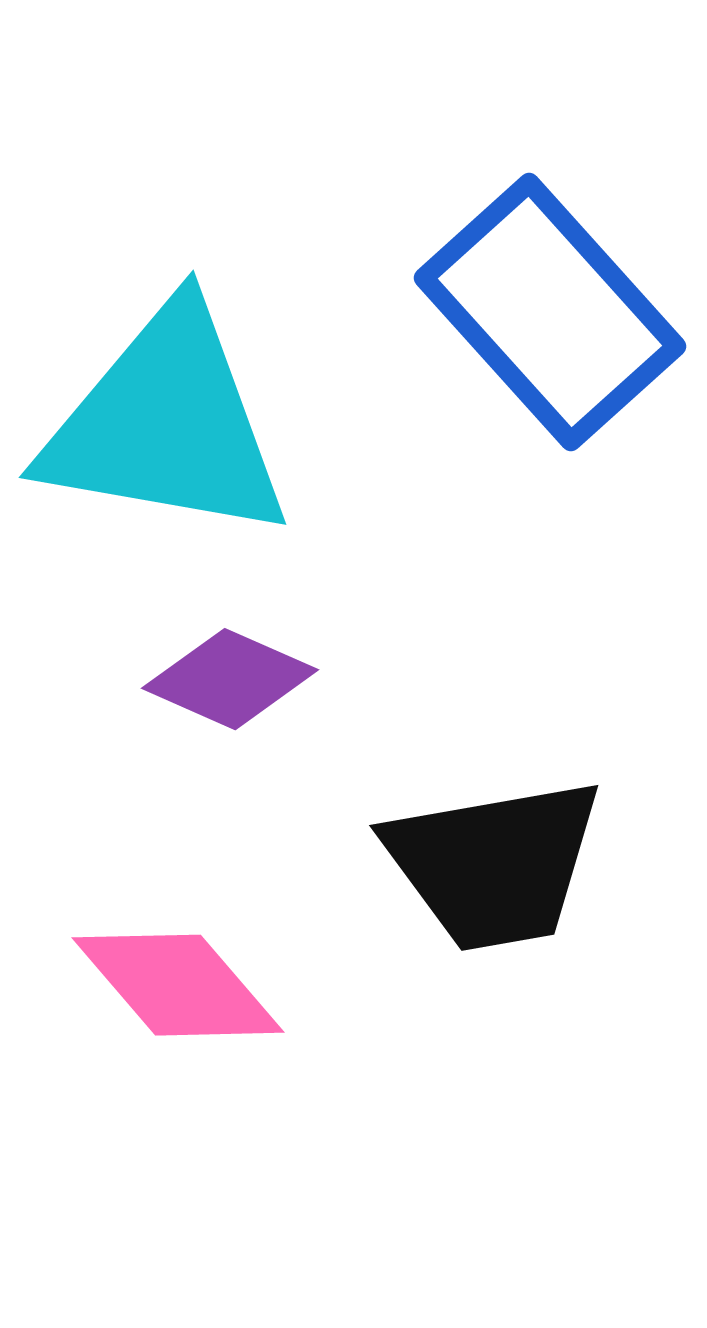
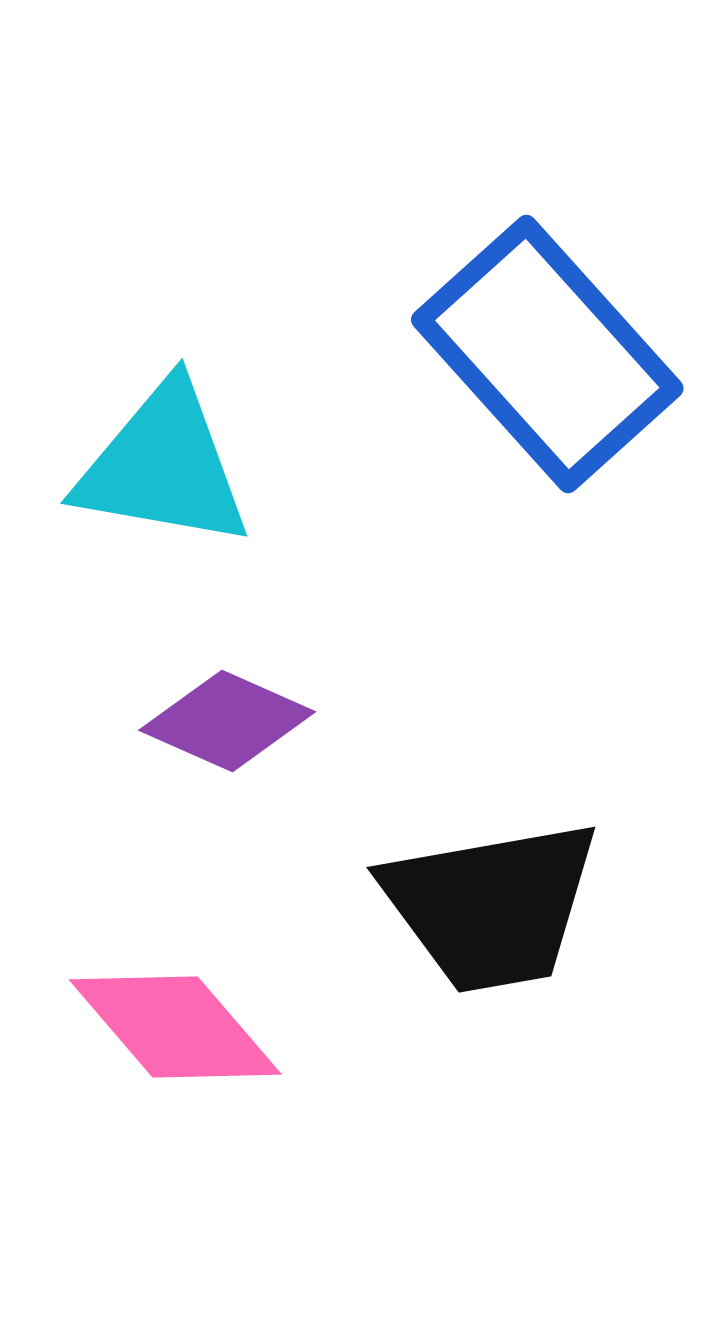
cyan triangle: (166, 424) -> (163, 466), size x0.7

